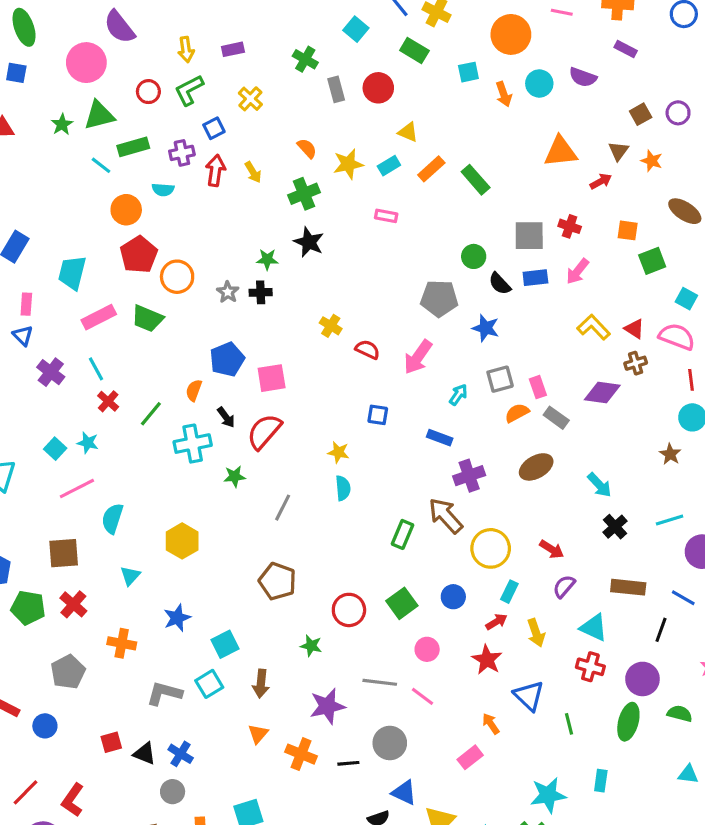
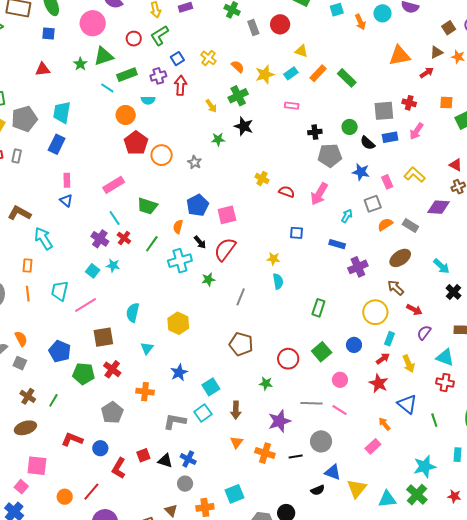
yellow cross: (250, 99) -> (209, 58), moved
brown triangle: (618, 151) -> (436, 52), turned 32
yellow arrow: (253, 172) -> (211, 106), moved
cyan trapezoid: (72, 273) -> (62, 112), moved
black cross: (261, 292) -> (315, 132), moved
green trapezoid: (147, 318) -> (147, 206), moved
yellow L-shape: (594, 327) -> (415, 175), moved
purple cross: (51, 372) -> (100, 239), moved
pink rectangle: (538, 387) -> (387, 182), moved
pink line: (77, 488) -> (85, 305), moved
brown arrow: (446, 516) -> (396, 288), moved, size x0.7
red L-shape: (73, 800) -> (119, 468), moved

